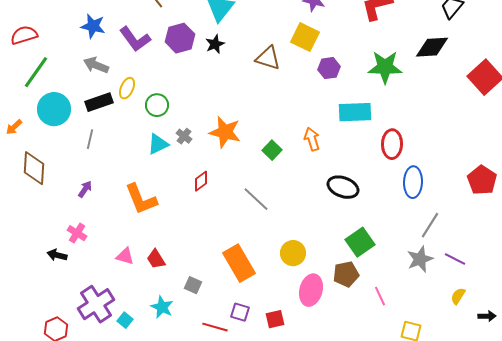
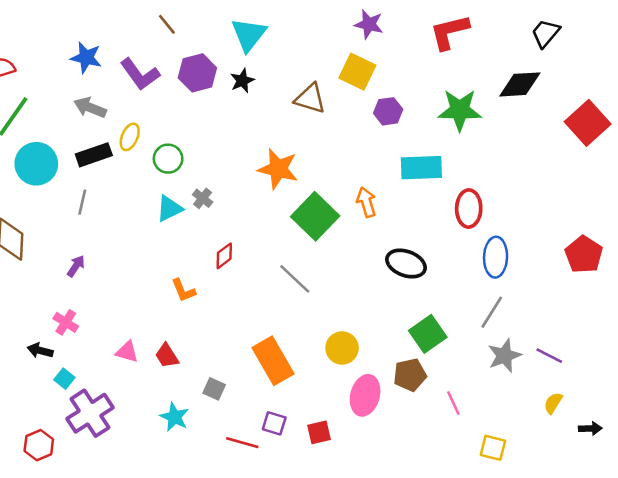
orange star: (225, 132) -> (278, 169), moved
green square: (272, 150) -> (315, 216), size x1.8
orange L-shape: (141, 199) -> (183, 290), moved, size x0.6
gray line: (430, 225) -> (492, 312), moved
cyan square: (125, 320) -> (64, 379), moved

